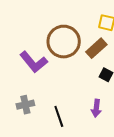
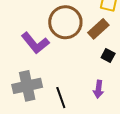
gray cross: (25, 105) -> (27, 86), size x1.6

